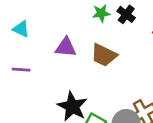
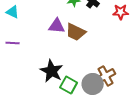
purple triangle: (66, 47) -> (57, 26), moved

